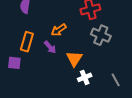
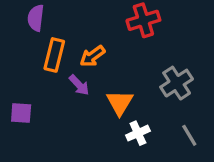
gray cross: (101, 35) -> (177, 83), moved, turned 36
orange rectangle: (27, 42) -> (54, 55), moved

